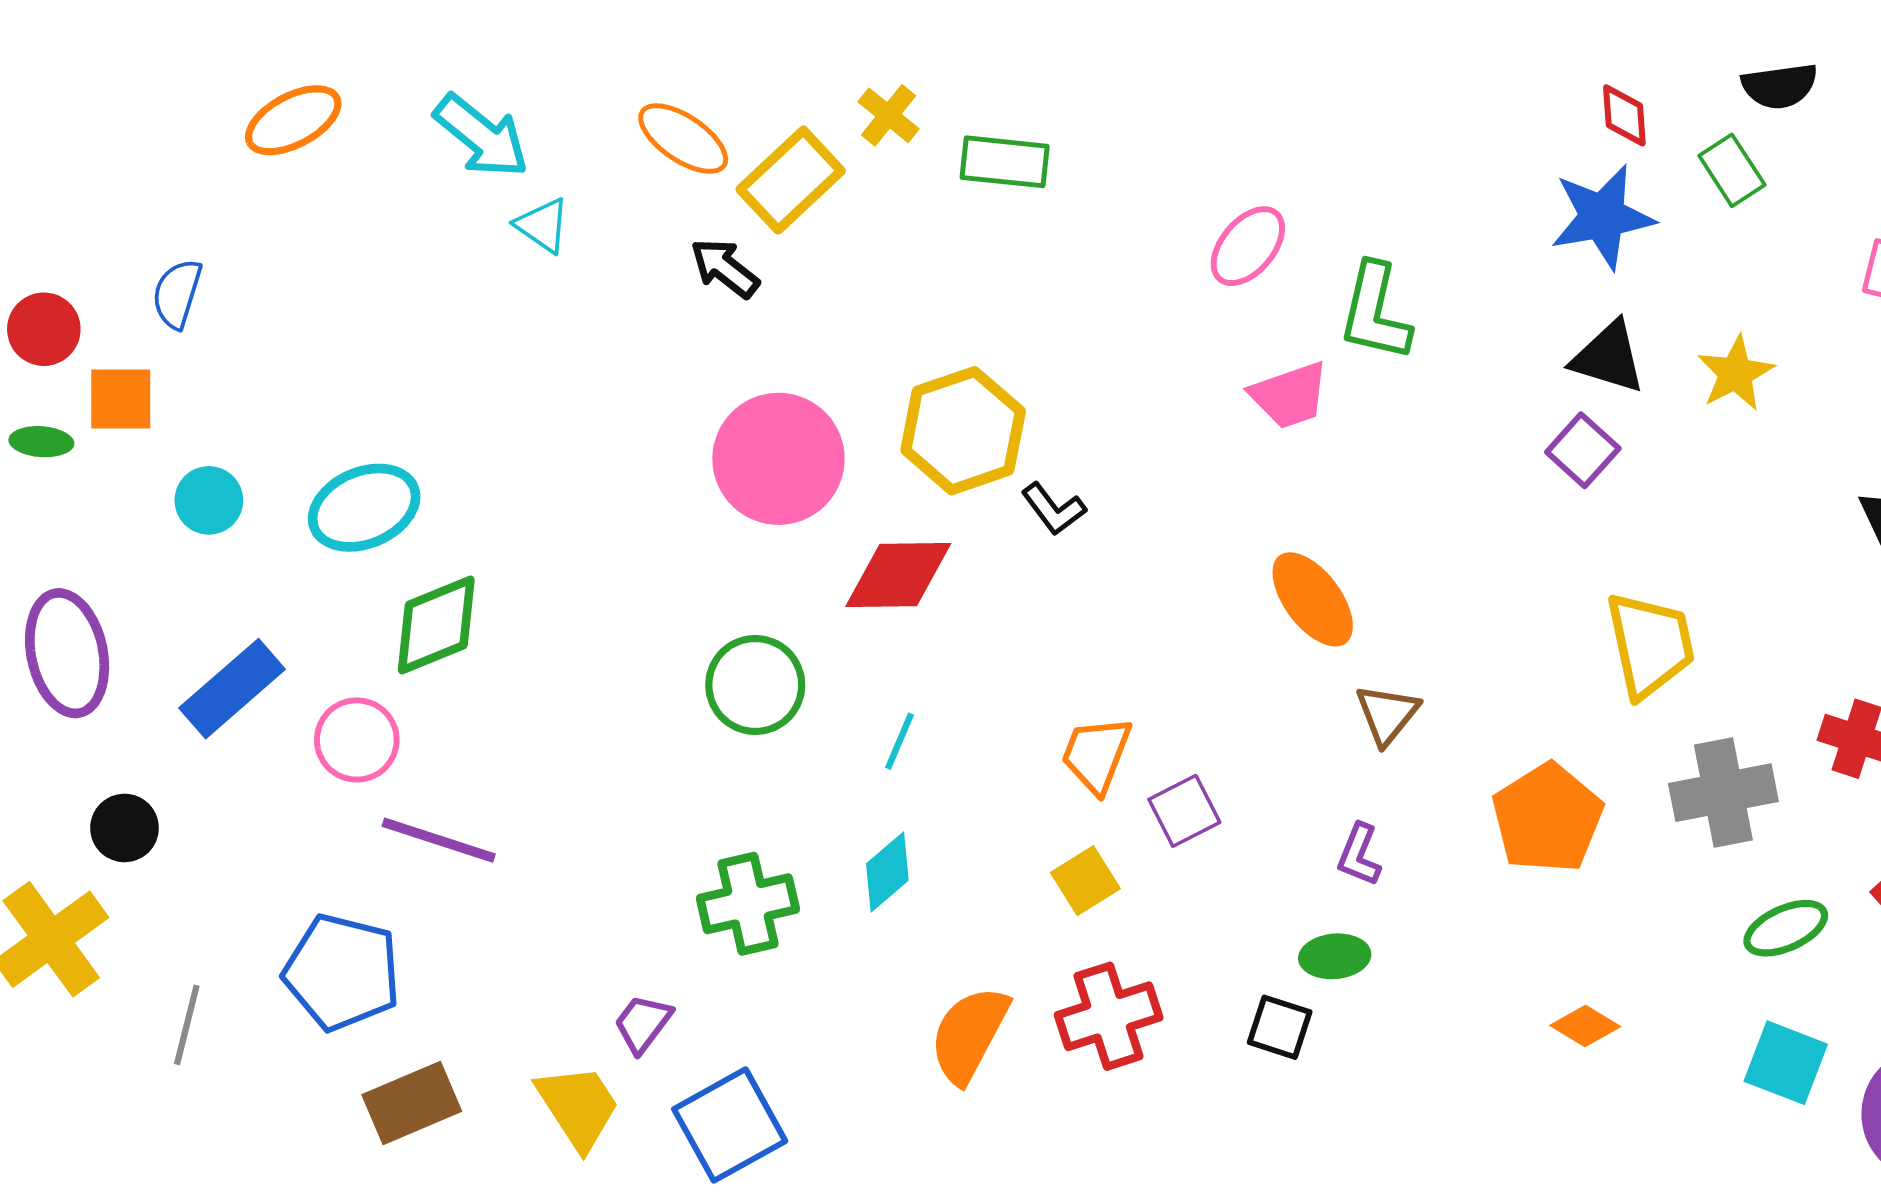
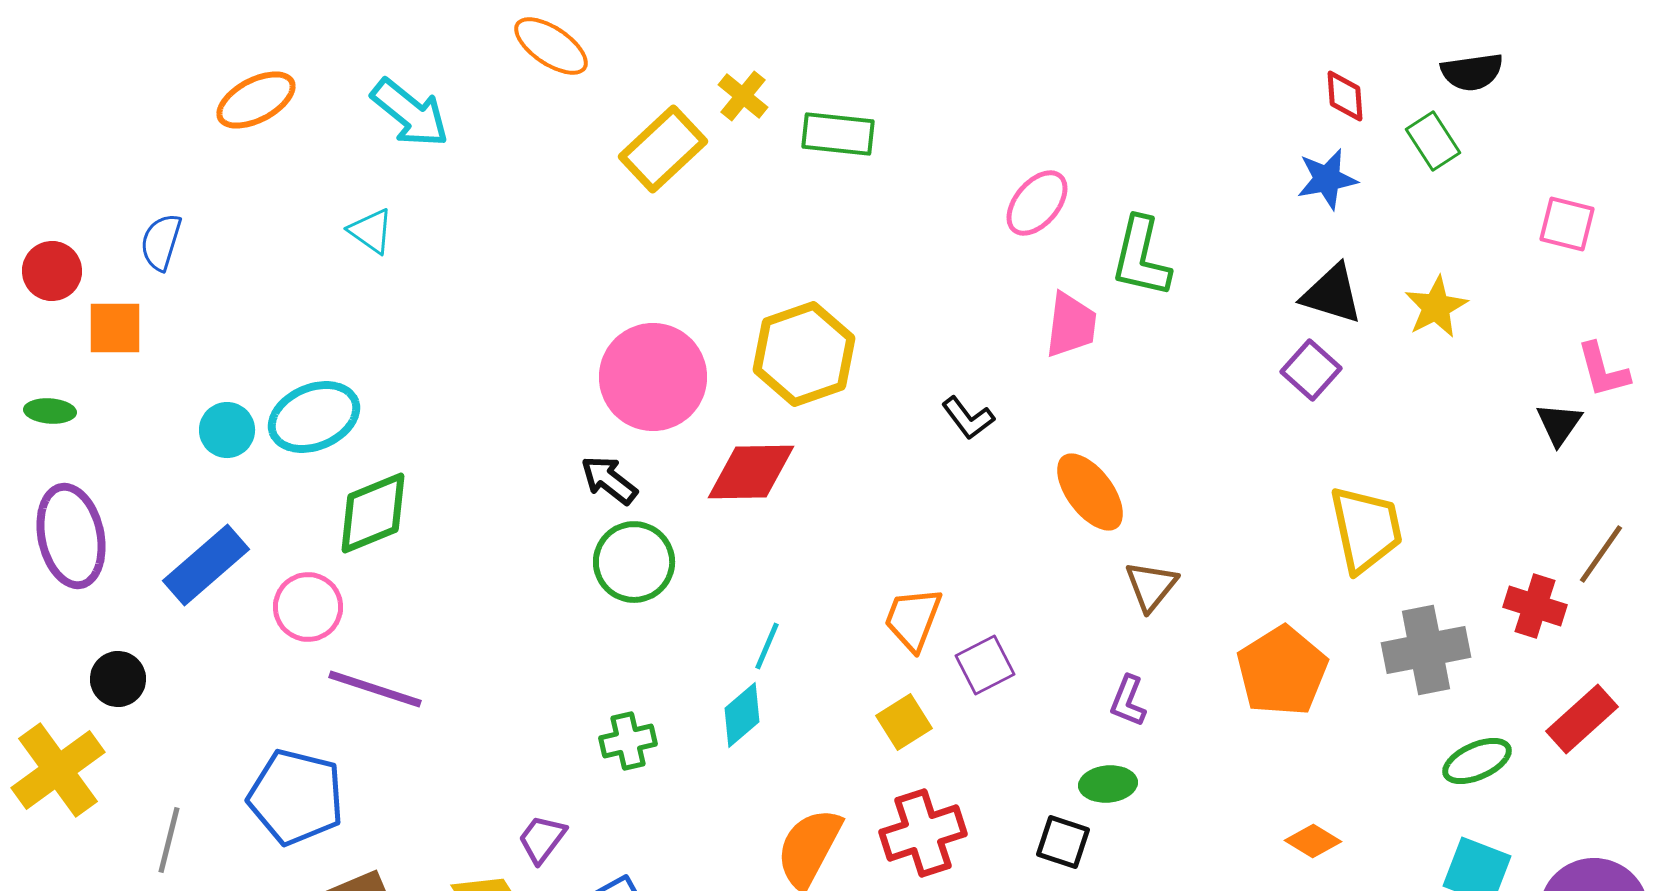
orange ellipse: (683, 139) -> (551, 46), moved
blue star: (1602, 217) -> (1327, 179), size x0.7
cyan triangle: (543, 225) -> (371, 231), moved
black arrow: (725, 268) -> (609, 480), moved
pink trapezoid: (1289, 395) -> (1071, 325), turned -64
green ellipse: (41, 442) -> (50, 411), moved
cyan circle: (209, 500) -> (227, 430), moved
black L-shape: (1054, 509) -> (968, 418), moved
cyan line: (900, 741) -> (767, 646), moved
green cross: (748, 904) -> (628, 741), size x0.7

